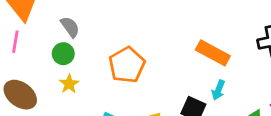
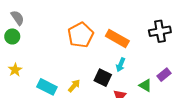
orange pentagon: (127, 65) -> (81, 35), moved
yellow star: (69, 84) -> (15, 70), moved

